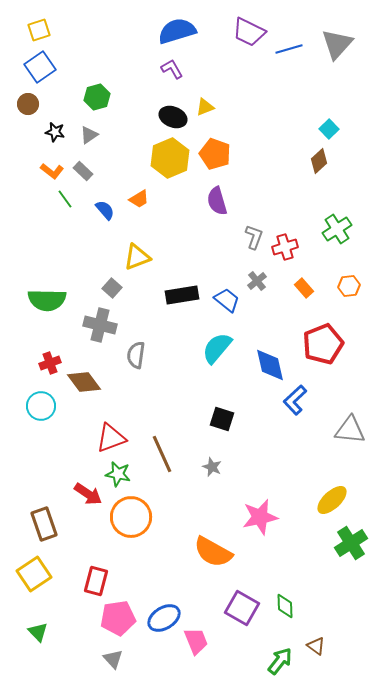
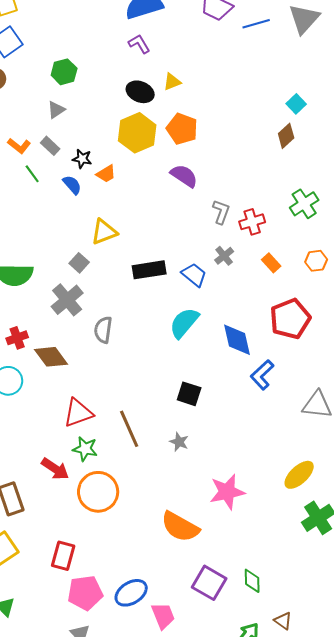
black star: (55, 132) -> (82, 159), moved
purple semicircle: (217, 201) -> (184, 176), turned 140
gray cross: (100, 325) -> (67, 300), turned 36

